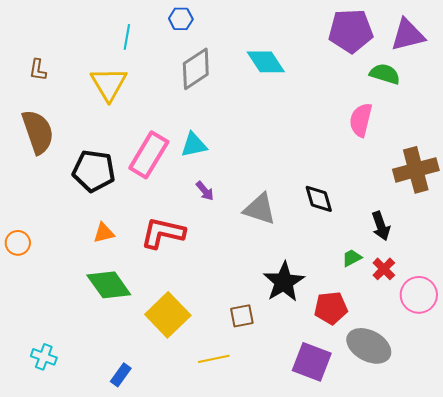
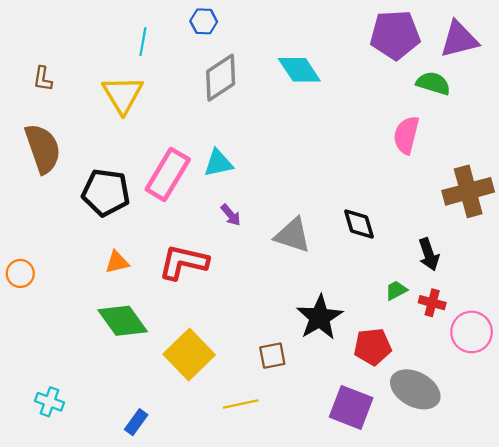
red cross: (384, 269) -> (432, 303), turned -30

